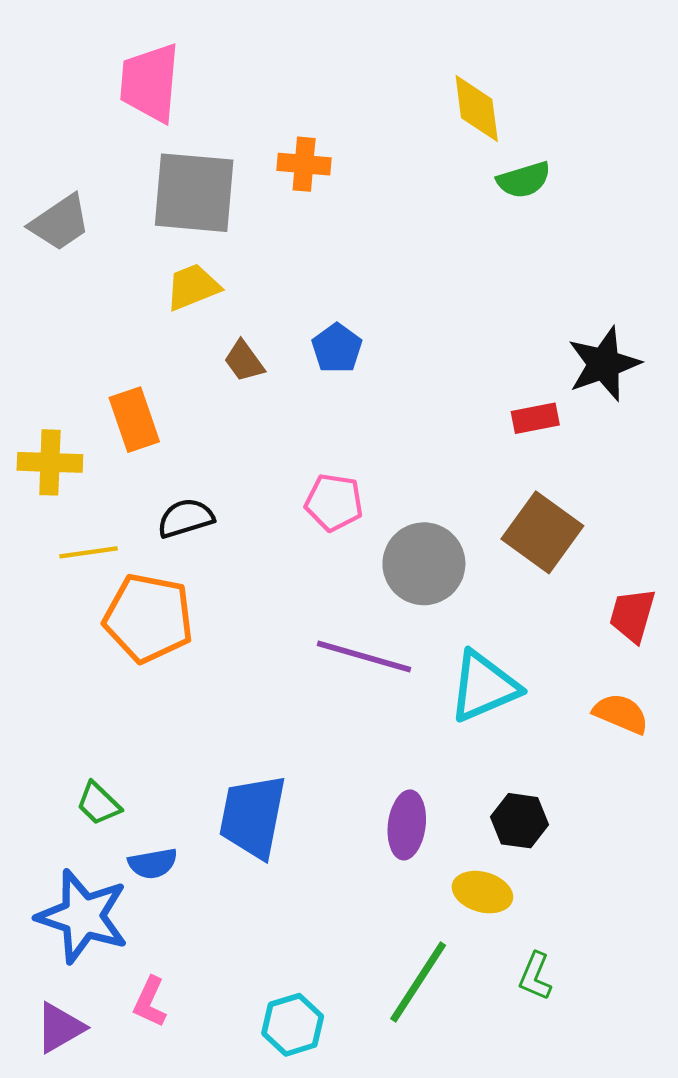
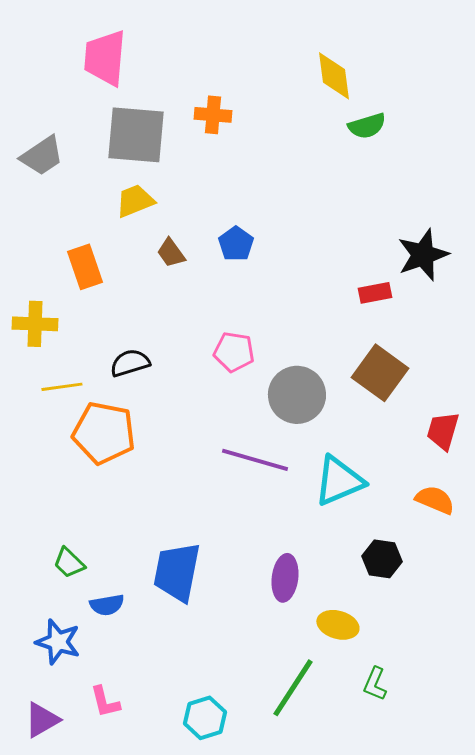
orange rectangle: (134, 420) -> (85, 267), moved
black hexagon: (520, 821) -> (382, 559), moved
blue star: (83, 916) -> (58, 642), size x0.7
pink L-shape: (150, 1002) -> (105, 702), turned -39

